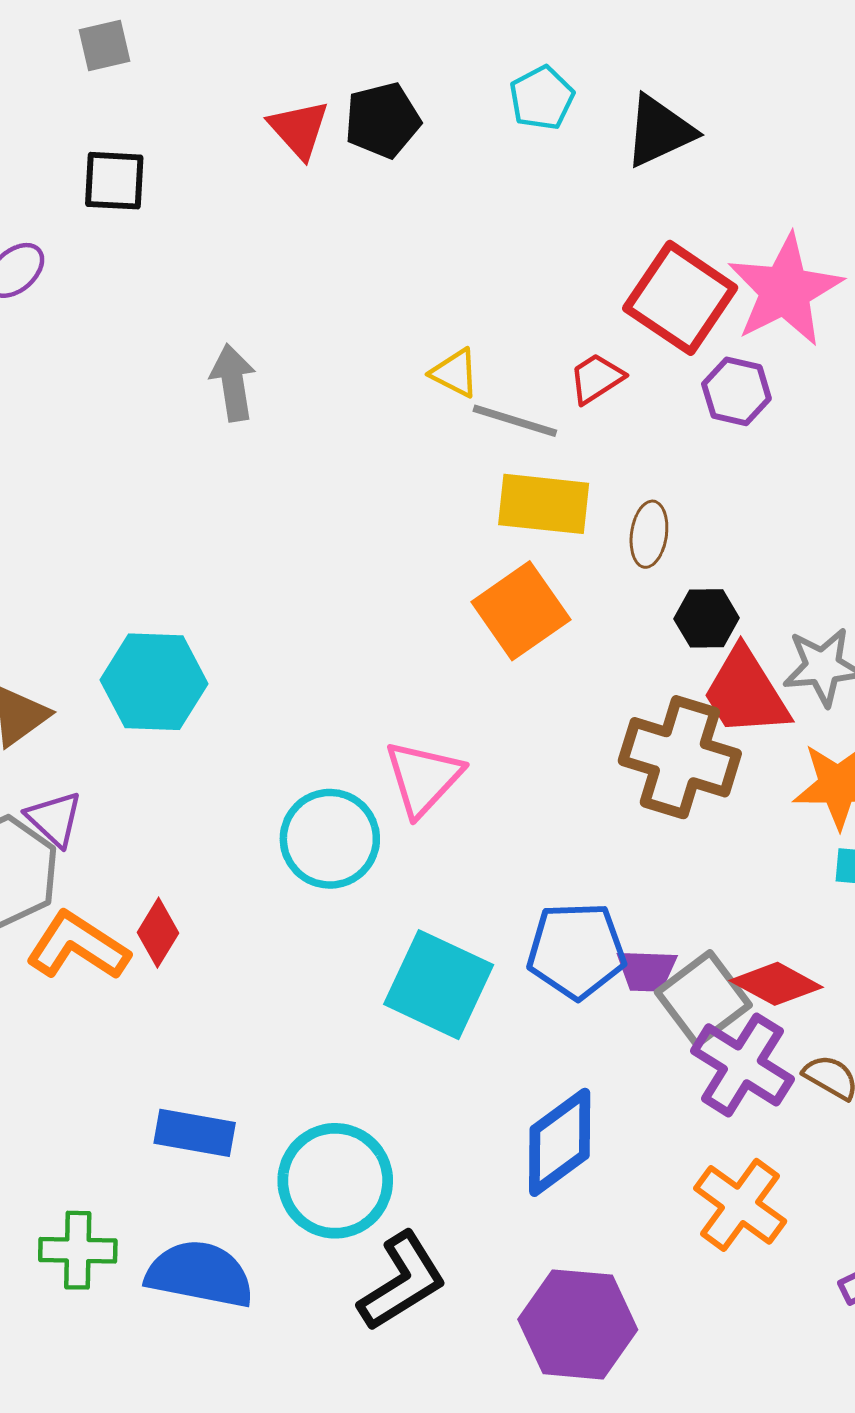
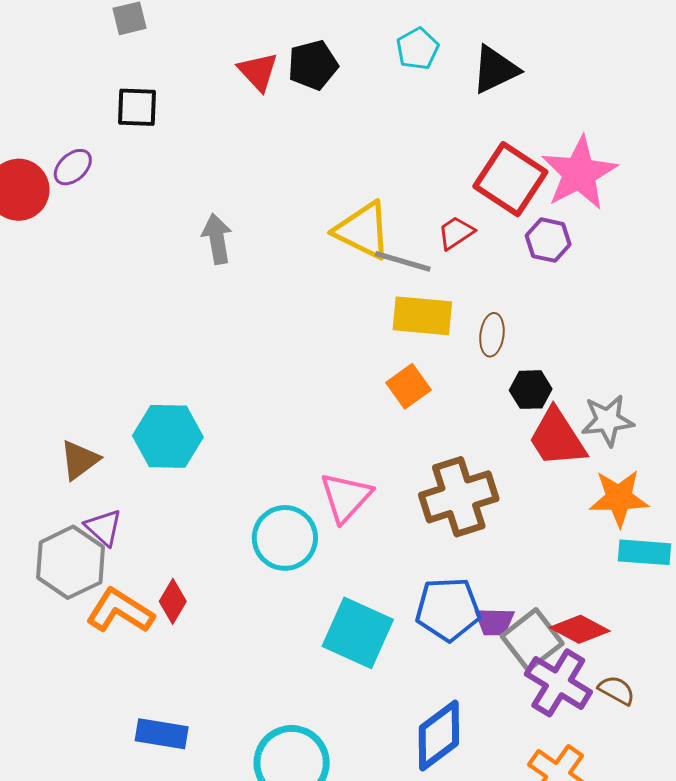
yellow triangle: (455, 373) -> (363, 231), size x1.8
orange square: (521, 611) -> (408, 386), size x0.7
brown cross: (680, 757) -> (459, 497), moved, turned -34
blue rectangle: (195, 1133) -> (162, 734), moved

